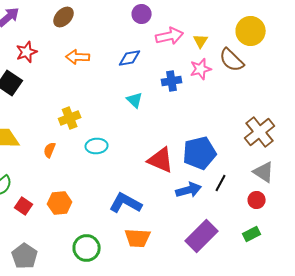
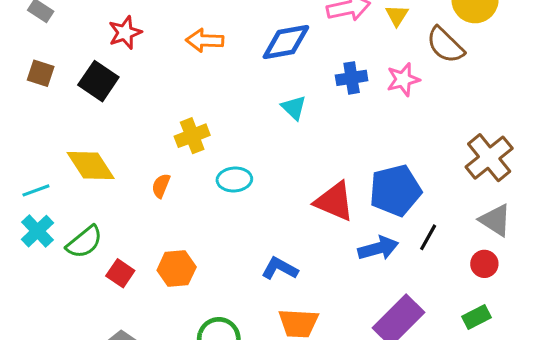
blue diamond: (130, 58) -> (286, 42), size x1.4
pink star: (201, 69) -> (403, 79), moved
blue L-shape: (126, 203) -> (280, 269), size x0.7

